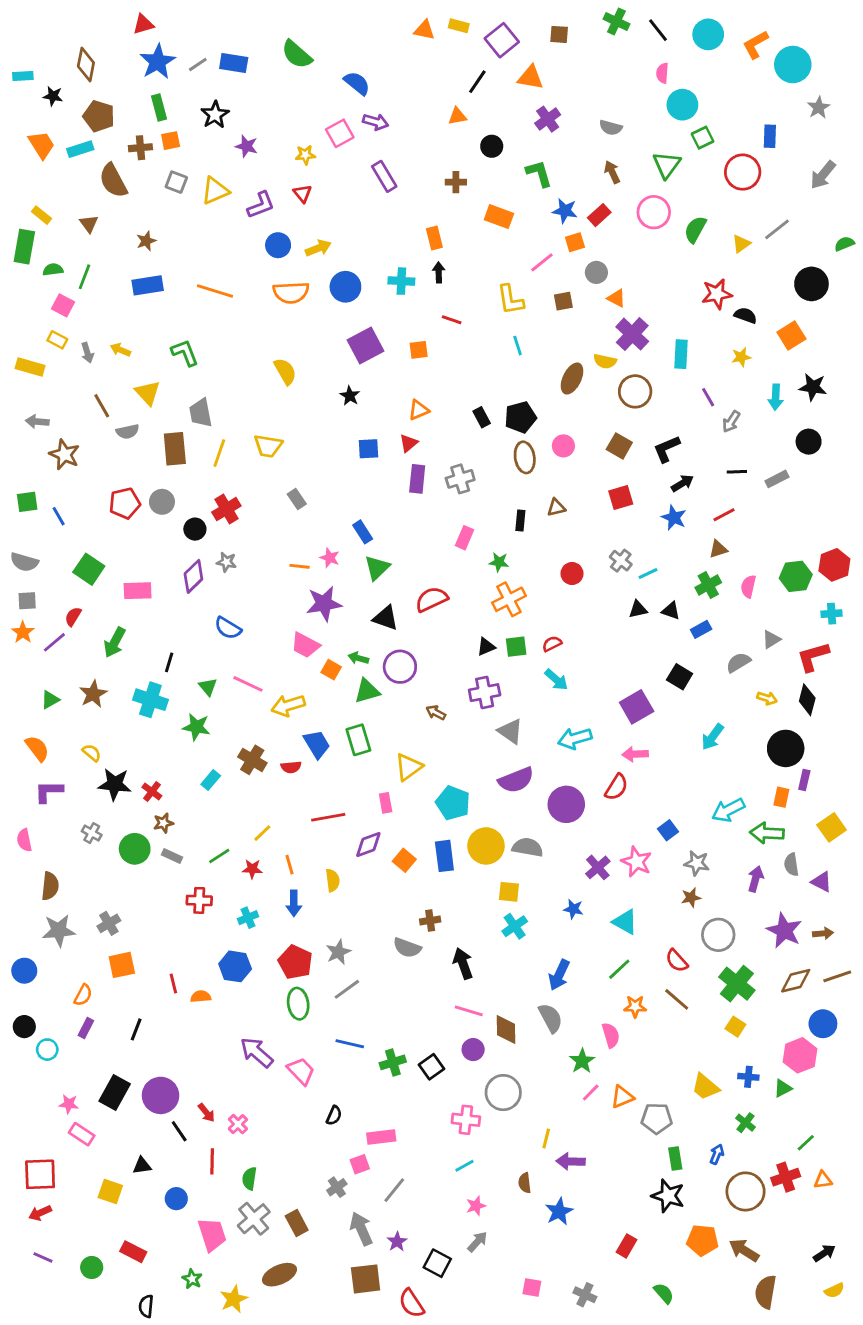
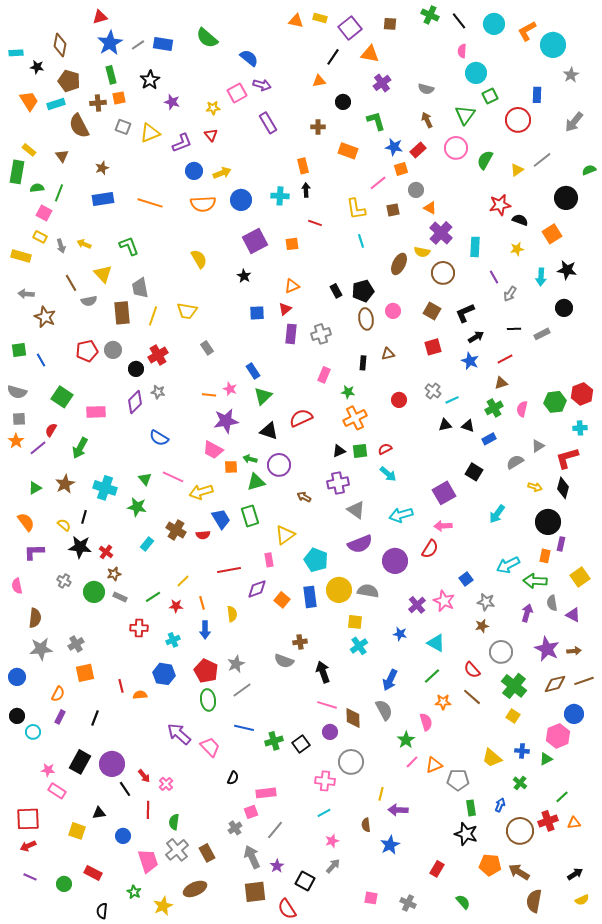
black line: (169, 662) -> (84, 517), moved
orange square: (331, 670) -> (231, 467), turned -32

